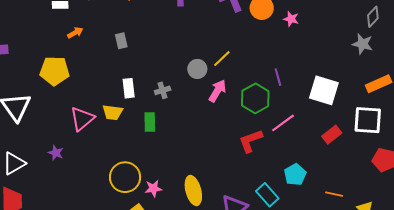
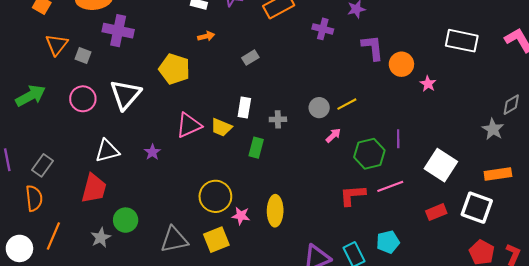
gray rectangle: (121, 41) -> (250, 58), turned 56
pink arrow: (217, 91) -> (333, 135), size x0.7
yellow ellipse: (193, 191) -> (275, 211), moved

